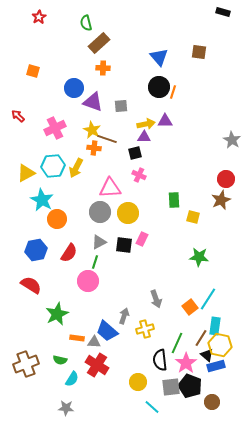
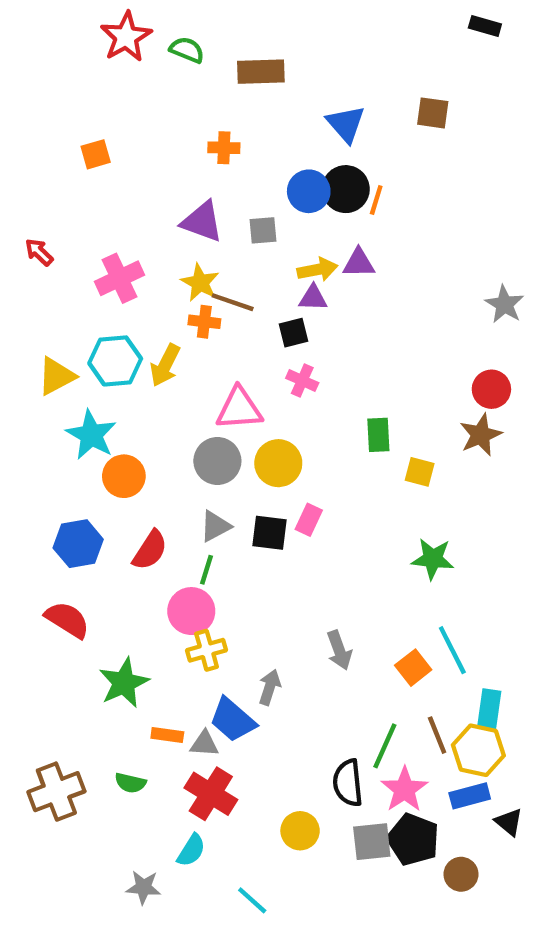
red star: (39, 17) -> (126, 37), moved, size x1.6
green semicircle: (86, 23) -> (187, 50), turned 126
brown rectangle: (99, 43) -> (261, 72), moved, turned 40
orange square: (33, 71) -> (96, 154), moved, turned -32
blue circle: (74, 88) -> (309, 191), moved
cyan line: (208, 299) -> (452, 650), turned -60
cyan rectangle: (215, 326) -> (489, 709), moved
yellow cross: (145, 329) -> (207, 650), moved
brown line: (201, 338) -> (437, 735), turned -54
black triangle: (207, 355) -> (509, 822), moved
cyan semicircle: (72, 379) -> (191, 850), moved
cyan line: (152, 407) -> (252, 900), moved

